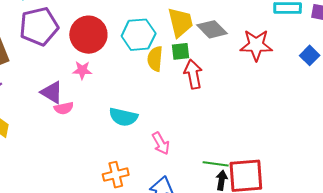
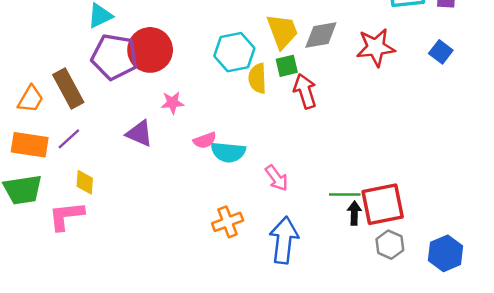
purple pentagon: (39, 26) -> (114, 57), turned 30
gray diamond: (212, 29) -> (321, 35), turned -48
red circle: (88, 35) -> (150, 50), moved
pink semicircle: (64, 108) -> (205, 140), moved

